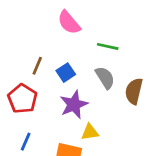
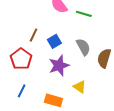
green line: (108, 46) -> (84, 14), moved
yellow triangle: (90, 132) -> (80, 87), moved, turned 40

